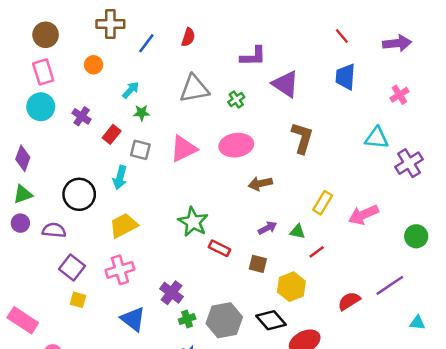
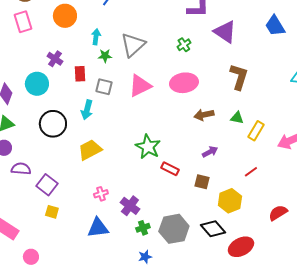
orange circle: (94, 65) -> (65, 16), size x1.5
blue trapezoid: (345, 77) -> (275, 26), turned -35
gray triangle: (194, 89) -> (133, 45), moved, turned -32
cyan arrow: (131, 90) -> (96, 37), turned -35
cyan circle: (41, 107) -> (37, 84), moved
red rectangle: (112, 134) -> (80, 74), turned -42
purple semicircle: (54, 230) -> (21, 169), moved
green triangle: (297, 231) -> (237, 118), moved
pink cross: (120, 270) -> (101, 194), moved, size x0.6
blue triangle: (133, 319) -> (98, 228), turned -45

